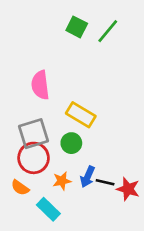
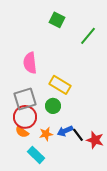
green line: (108, 31) -> (88, 36), moved
blue arrow: (88, 177) -> (65, 131), turned 42
black line: (105, 182) -> (78, 135), turned 40
orange semicircle: (20, 188) -> (22, 132), moved

